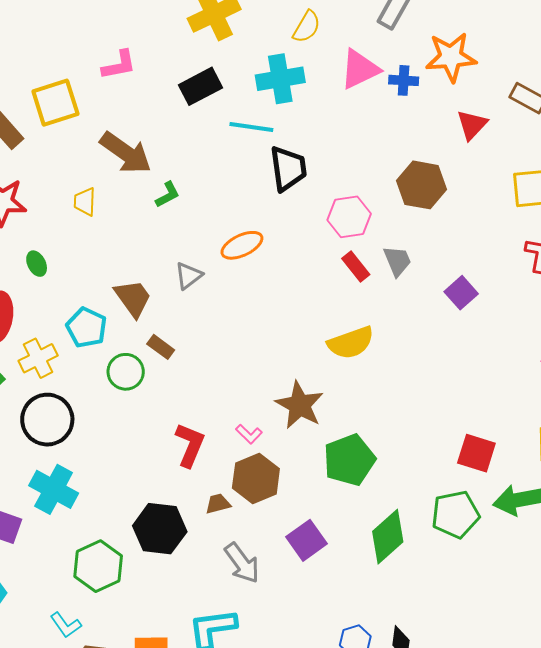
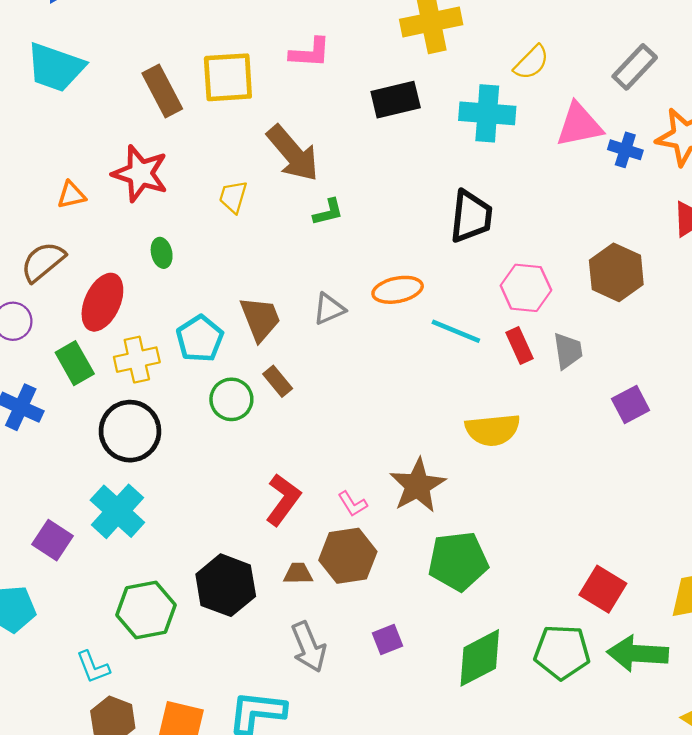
cyan line: (251, 127) -> (456, 331), moved
purple square: (307, 540) -> (387, 639), size x0.7

